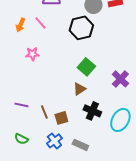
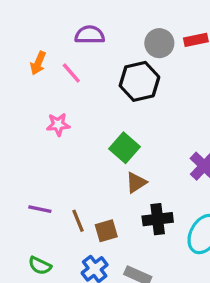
orange arrow: (20, 25) -> (38, 63), moved
green square: (86, 67) -> (124, 148), moved
black cross: (92, 111) -> (158, 219), turned -30

